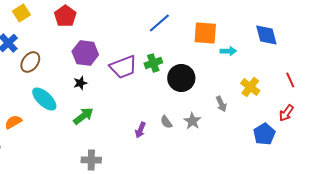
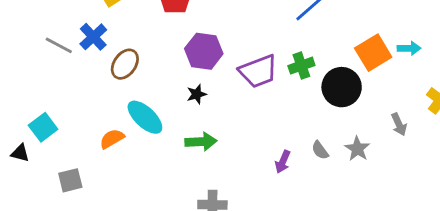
orange square: (205, 33) -> (373, 53), moved, turned -35
green arrow: (83, 116) -> (201, 142), turned 35
orange semicircle: (13, 122) -> (112, 139), moved

